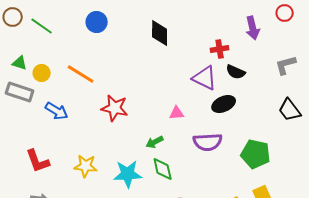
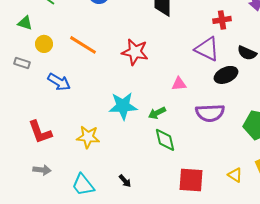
green triangle: (20, 63) -> (25, 23), moved
black semicircle: (236, 72) -> (247, 53), moved
gray rectangle: (20, 92) -> (22, 63), size x0.6
red star: (115, 108) -> (135, 52), moved
cyan star: (128, 174) -> (123, 106), moved

